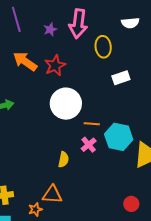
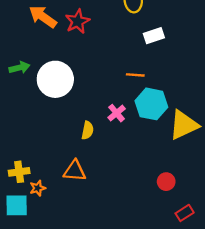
white circle: (66, 104) -> (55, 79), moved
orange line: (92, 124) -> (135, 75), moved
orange star: (35, 209) -> (38, 188), moved

